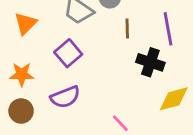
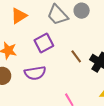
brown line: (127, 29) -> (76, 56), moved, turned -48

